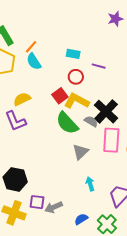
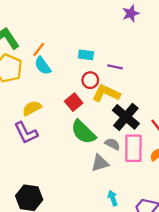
yellow L-shape: (77, 101) -> (106, 93), moved
gray semicircle: (91, 121) -> (112, 144), moved
gray triangle: (80, 152) -> (100, 163), turned 30

